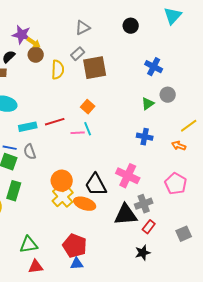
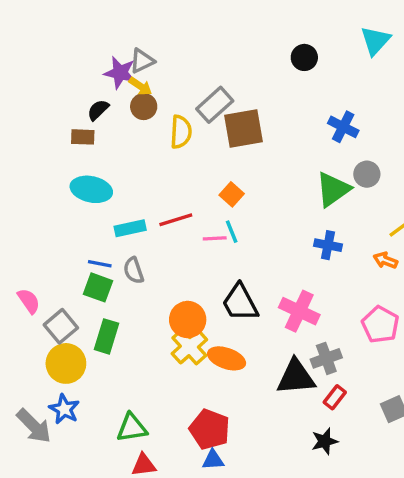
gray triangle: (83, 28) -> (142, 61), moved
gray rectangle: (78, 54) -> (215, 105), size x1.5
green triangle: (148, 104) -> (333, 189), size x1.6
black trapezoid: (96, 185) -> (240, 303), moved

